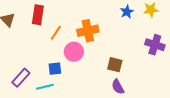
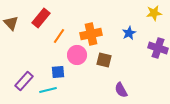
blue star: (127, 12) -> (129, 33), moved
red rectangle: (38, 15) -> (41, 18), turned 30
brown square: (115, 65) -> (104, 60), moved

